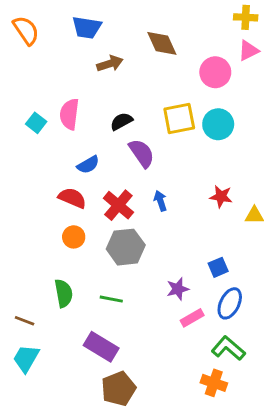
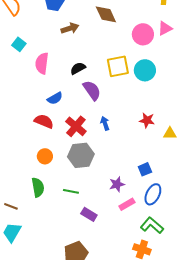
pink triangle: (249, 51) -> (165, 28), moved
cyan square: (36, 123) -> (19, 44), moved
orange circle: (74, 237) -> (45, 156), moved
purple rectangle: (101, 347) -> (89, 214), moved, size x0.7

